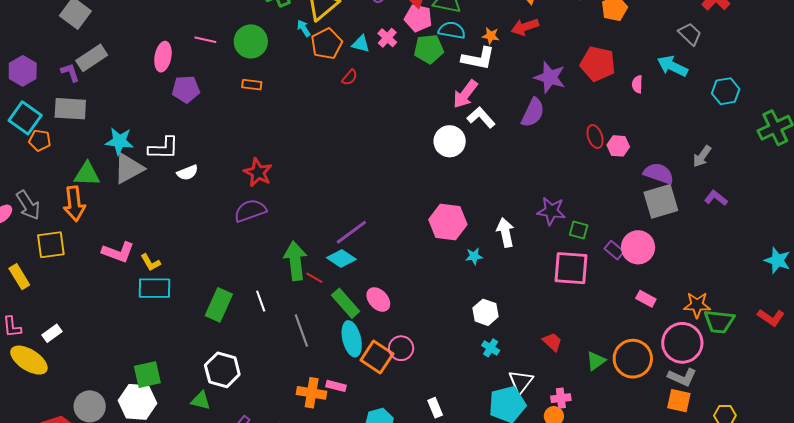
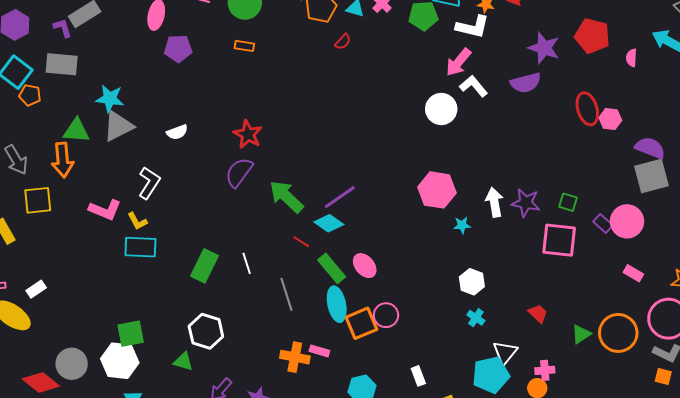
purple semicircle: (533, 113) -> (526, 83), turned 48
red ellipse: (595, 137) -> (587, 109), size x1.4
white L-shape: (163, 148) -> (149, 183), moved, turned -60
purple semicircle: (250, 211) -> (239, 172), turned -36
purple star: (551, 211) -> (526, 203), moved
green arrow: (295, 261) -> (286, 197), moved, turned -42
orange square: (377, 357) -> (361, 323), turned 32
orange square: (679, 401) -> (663, 377), size x0.7

